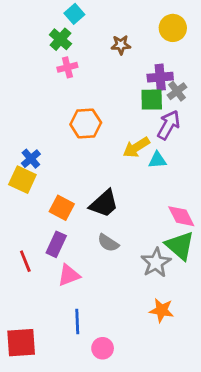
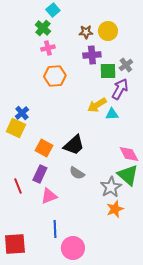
yellow circle: (173, 28) -> (108, 31), moved
purple cross: (160, 77) -> (92, 55), moved
orange hexagon: (86, 123) -> (55, 76), moved
orange star: (162, 310) -> (115, 209), moved, turned -30
pink circle: (103, 348) -> (73, 248), size x1.5

